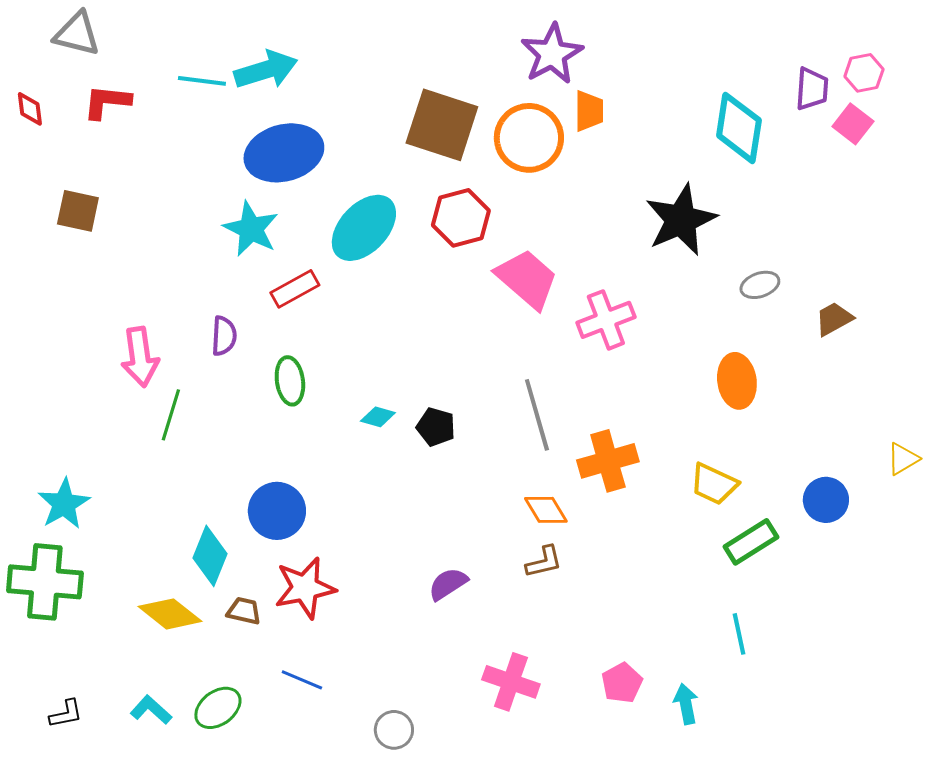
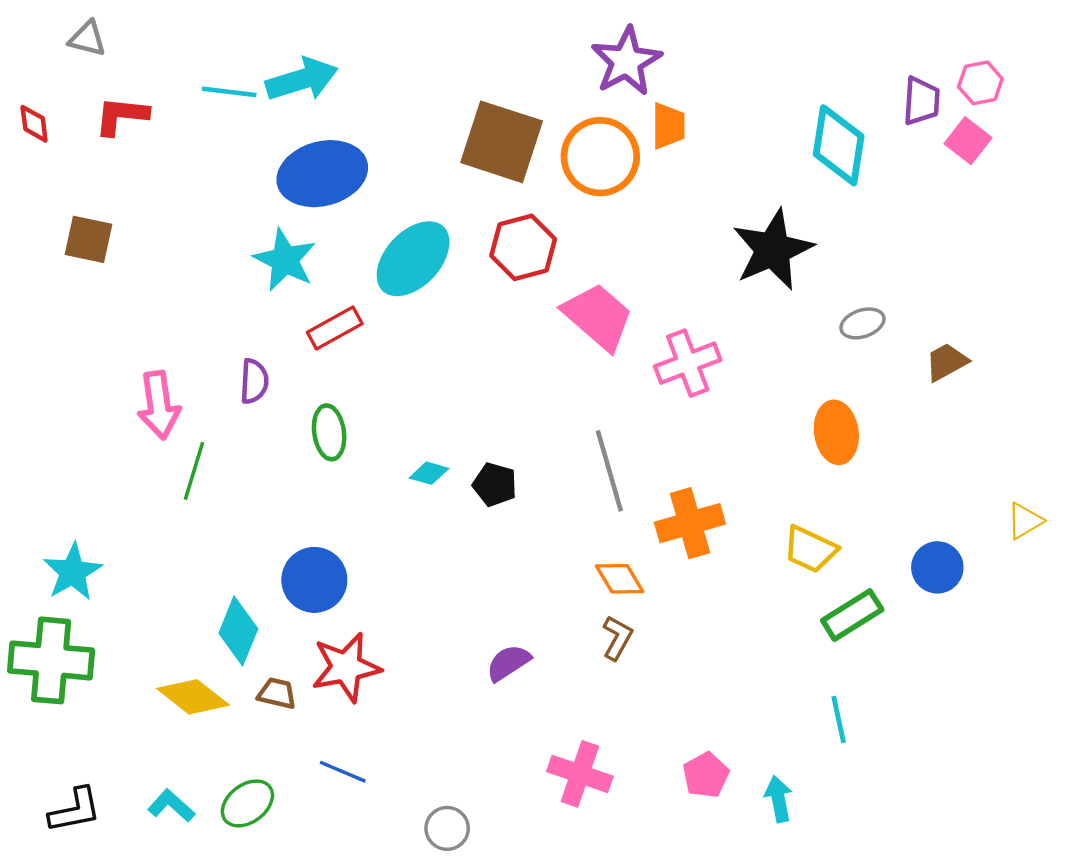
gray triangle: (77, 34) -> (87, 39), size x0.7
brown L-shape: (544, 562) -> (617, 638), turned -48
black L-shape: (66, 714) -> (75, 810), size x1.4

